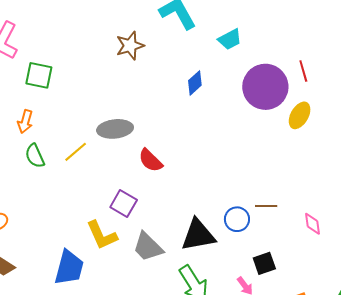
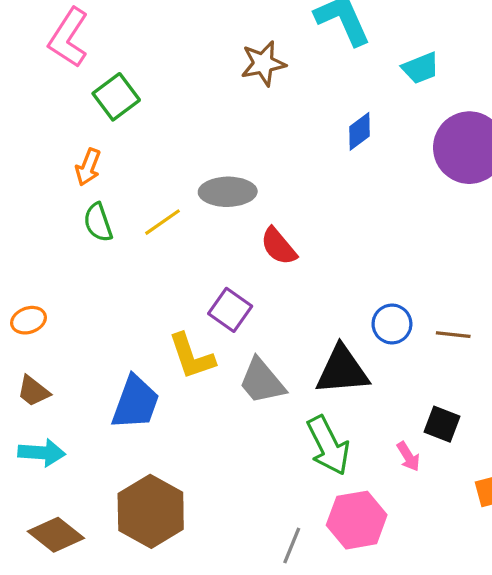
green square: (39, 75) -> (116, 97), turned 36
blue circle: (237, 219) -> (392, 324), moved
black square: (264, 263) -> (442, 424), turned 35

